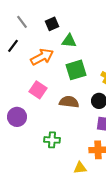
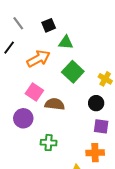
green square: (76, 70) -> (73, 72), turned -30
brown semicircle: (69, 102) -> (55, 104), moved
purple circle: (17, 117) -> (23, 118), moved

